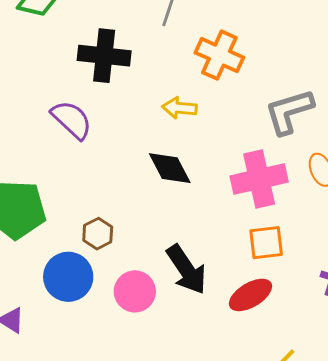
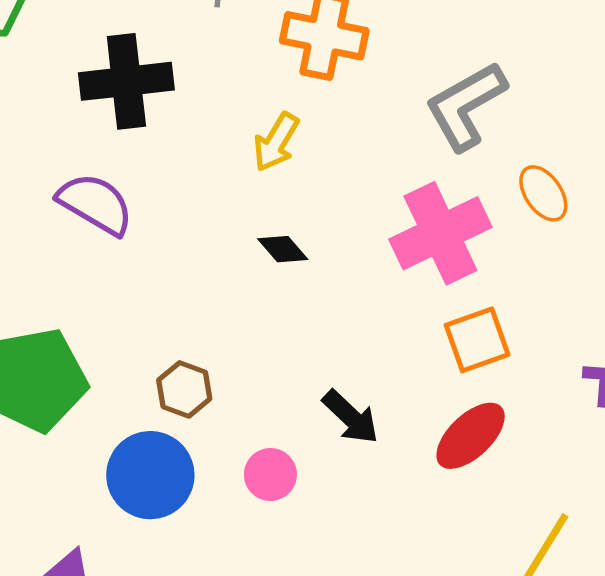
yellow arrow: (179, 108) -> (276, 142), turned -52
black diamond: (170, 168) -> (283, 249), size x0.6
black arrow: (186, 270) -> (351, 417), size x0.7
pink circle: (135, 291) -> (270, 474), size x0.7

